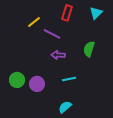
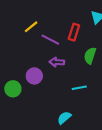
red rectangle: (67, 13) -> (74, 32), moved
cyan line: (69, 79) -> (79, 88), moved
purple circle: (37, 84) -> (34, 76), moved

